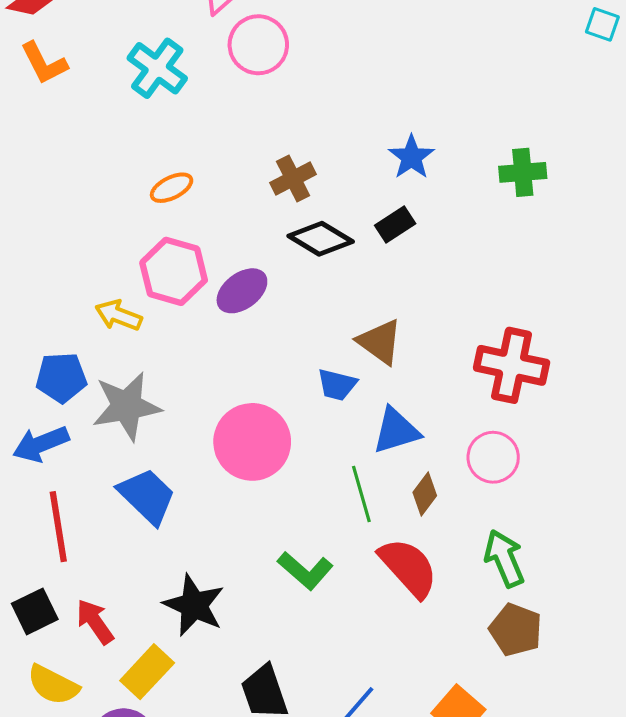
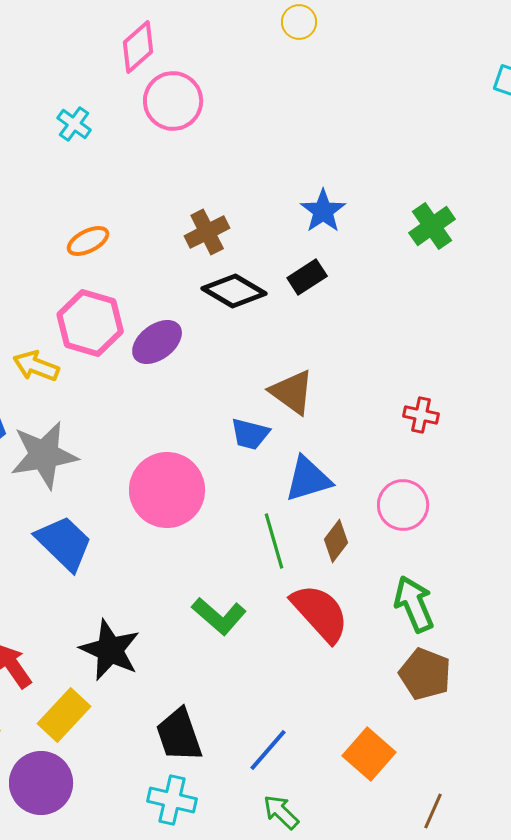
cyan cross: (157, 68) -> (74, 124), size x0.6
green cross: (523, 172) -> (432, 226), turned -30
red cross: (512, 365) -> (421, 415), size x0.5

